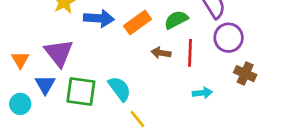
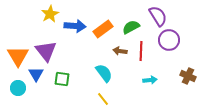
orange triangle: (20, 60) -> (18, 56), size x1.6
brown cross: (245, 74) -> (188, 76), moved
cyan semicircle: (120, 89) -> (104, 73), moved
green square: (81, 91) -> (62, 79), size x0.7

